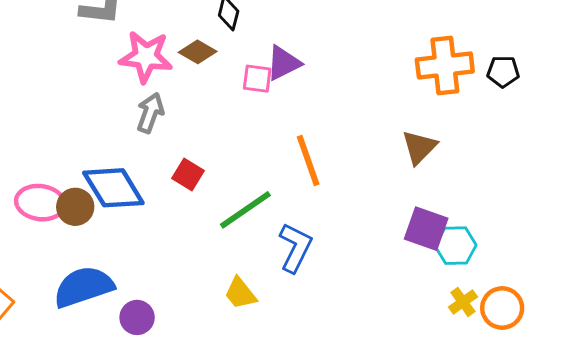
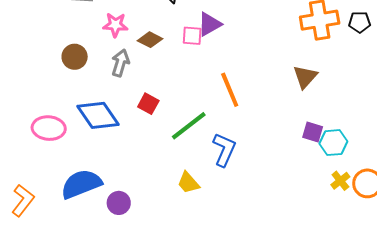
brown diamond: (198, 52) -> (150, 40), moved
pink star: (146, 57) -> (115, 25), size x0.7
brown circle: (75, 207) -> (75, 57), moved
purple square: (426, 229) -> (313, 132), size x0.7

